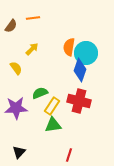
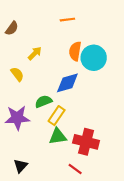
orange line: (33, 18) -> (67, 20), moved
blue diamond: (80, 70) -> (67, 83), moved, turned 55
red cross: (79, 101) -> (86, 142), moved
red line: (69, 155) -> (75, 169), turned -72

